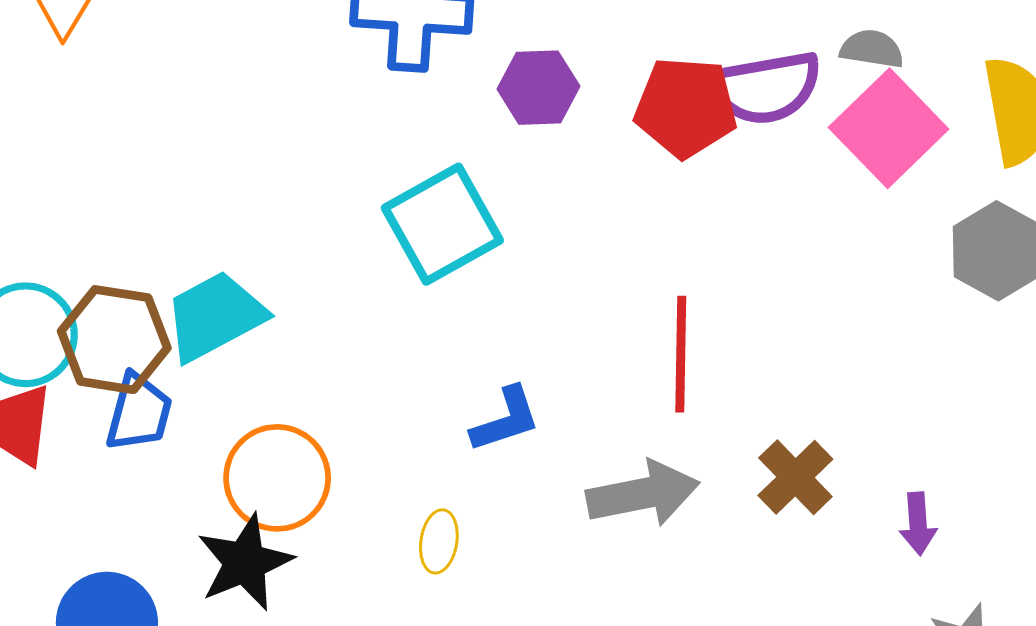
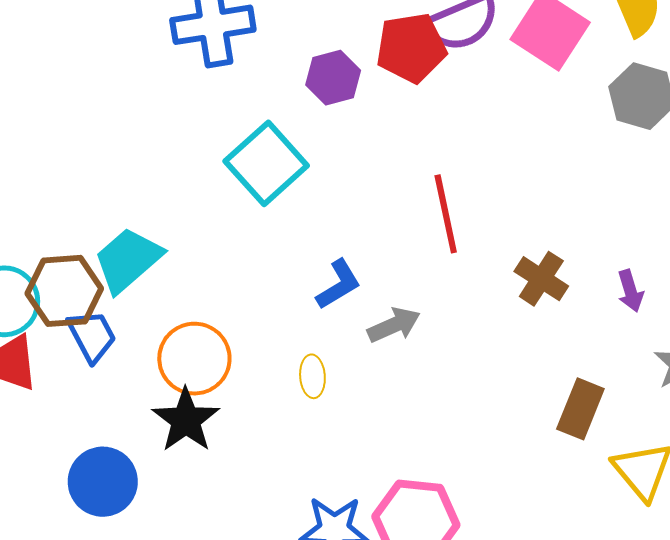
purple hexagon: (538, 88) -> (333, 78), moved
blue trapezoid: (139, 412) -> (92, 336), turned -30
gray arrow: (643, 494) -> (394, 325), moved, size x0.7

